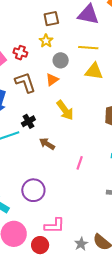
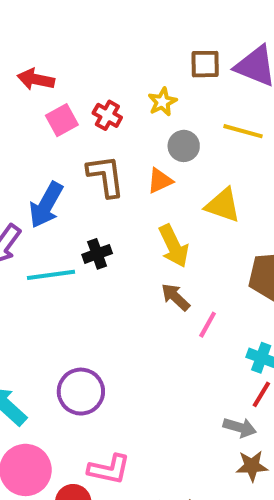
brown square: (51, 19) -> (205, 64), moved
yellow triangle: (94, 71) -> (223, 205), moved
brown arrow: (47, 144) -> (175, 297), moved
pink line: (80, 163) -> (208, 325), moved

